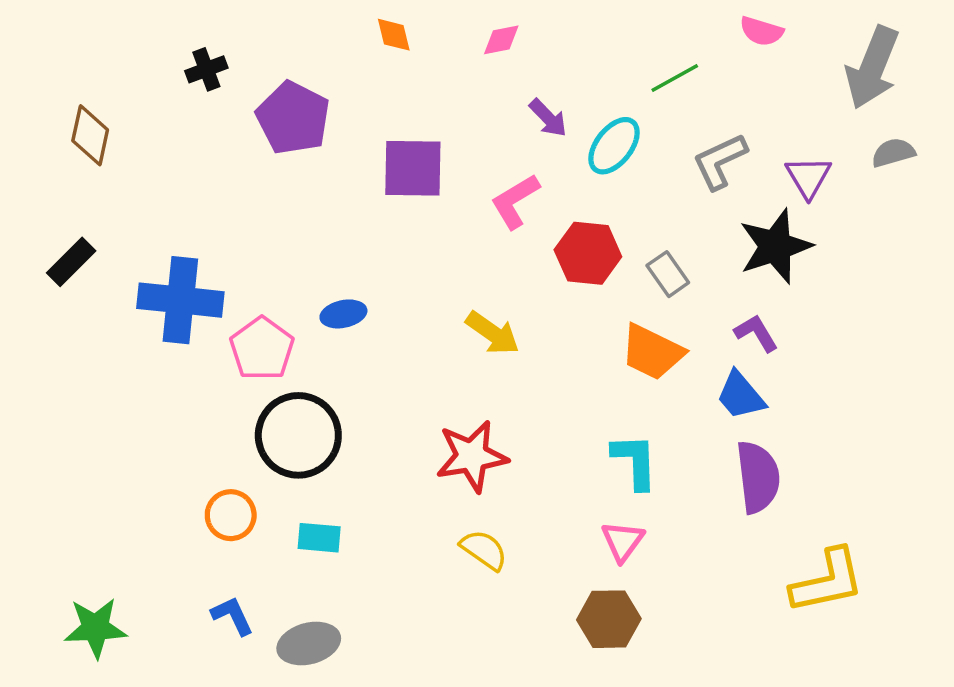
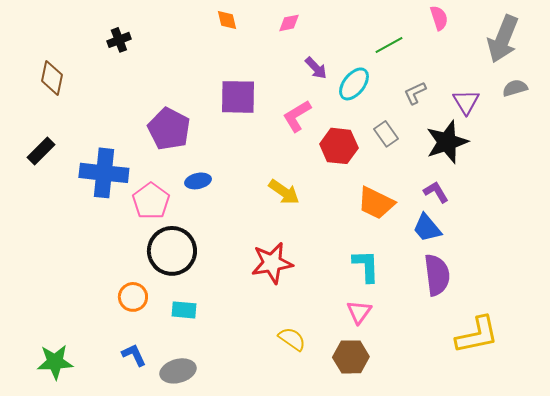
pink semicircle: (761, 31) -> (439, 18), turned -125
purple pentagon: (293, 118) -> (169, 129), moved
gray L-shape: (720, 161) -> (415, 93), size x0.7
gray rectangle: (668, 274) -> (386, 134), moved
yellow semicircle: (484, 550) -> (292, 339), moved

